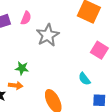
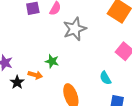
green star: (22, 68) -> (52, 61), moved

